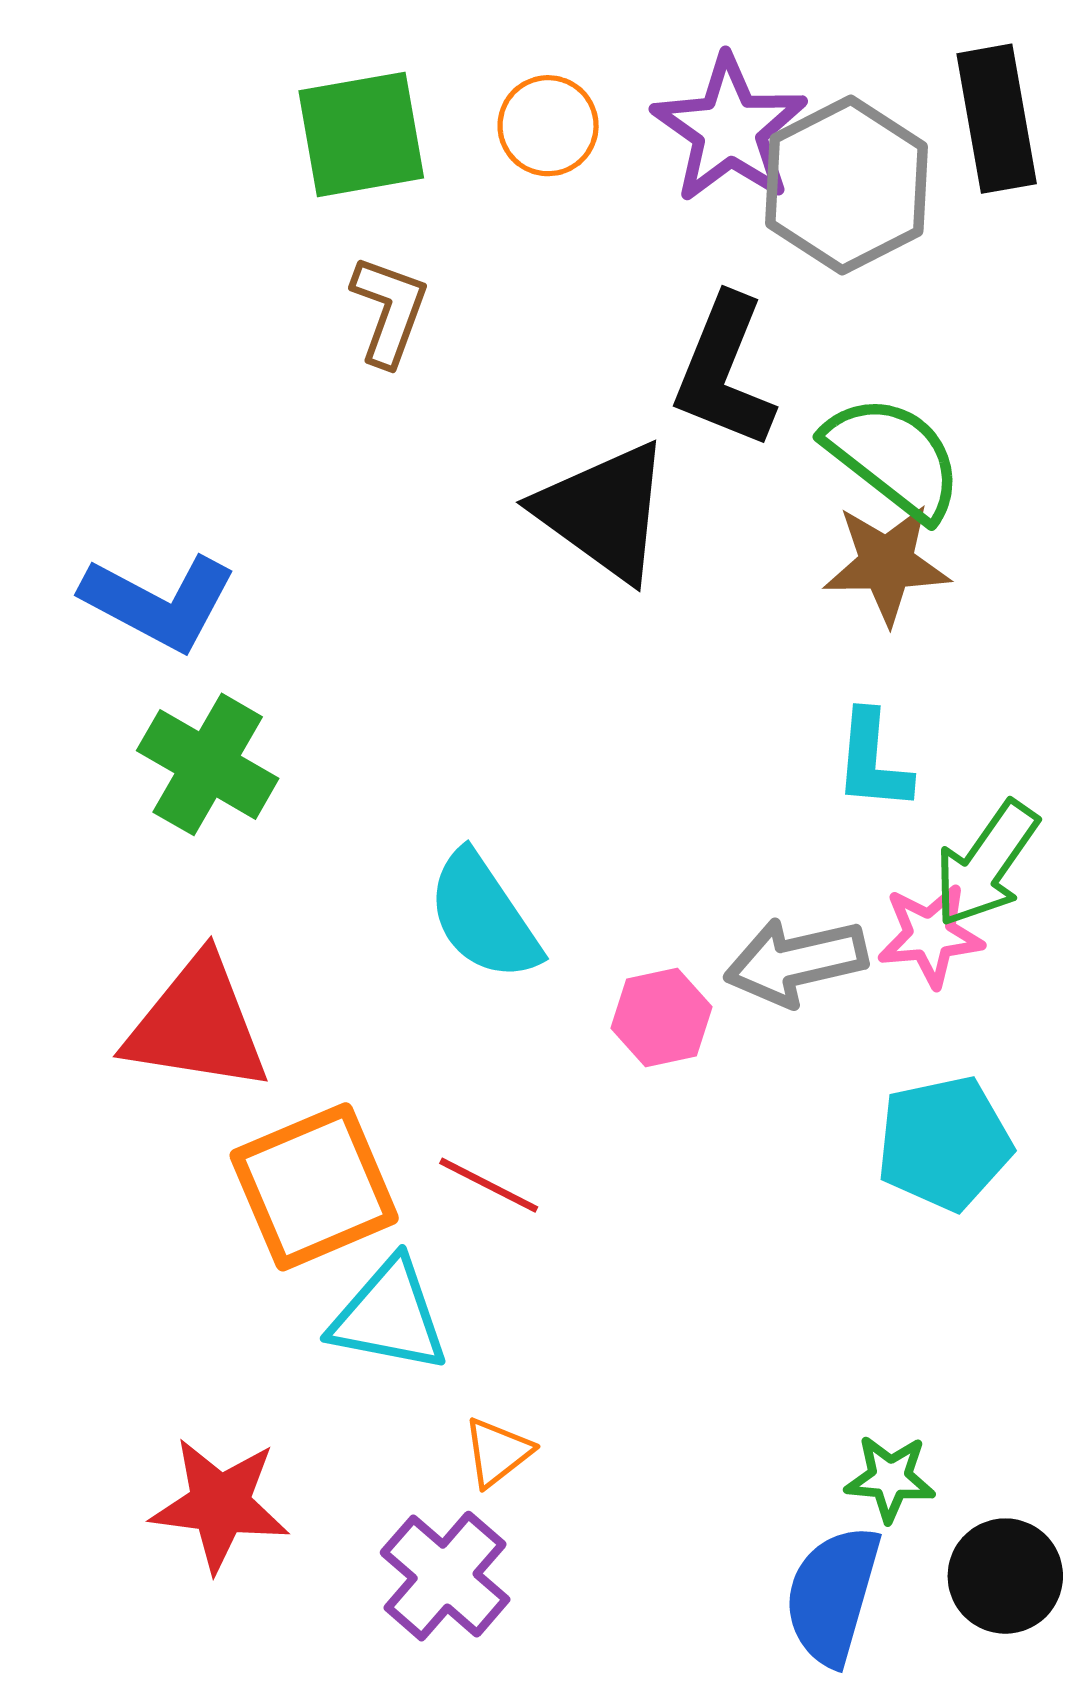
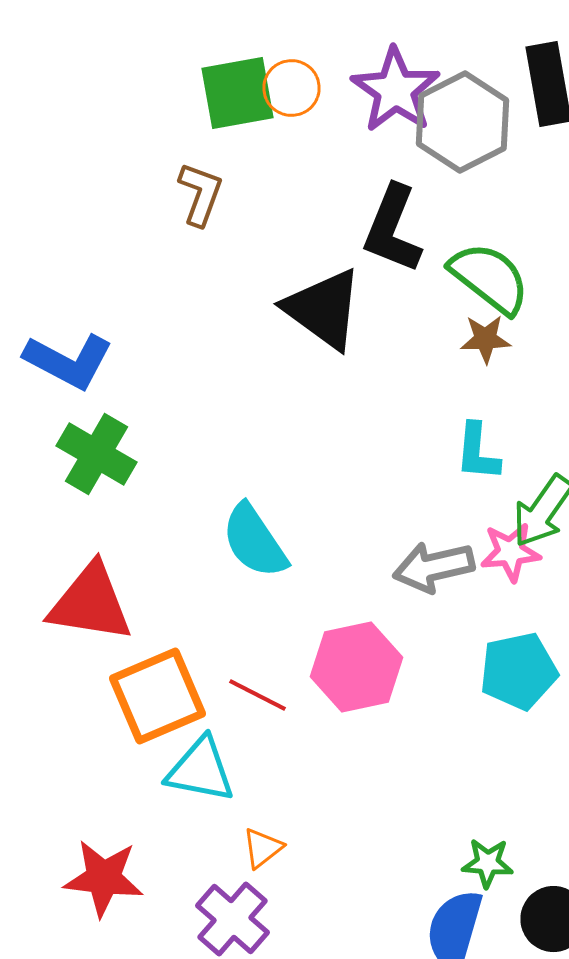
green square: (361, 134) -> (238, 93), moved
brown star: (887, 564) -> (486, 339), size x0.7
pink hexagon: (661, 1018) -> (356, 667), moved, size x1.6

